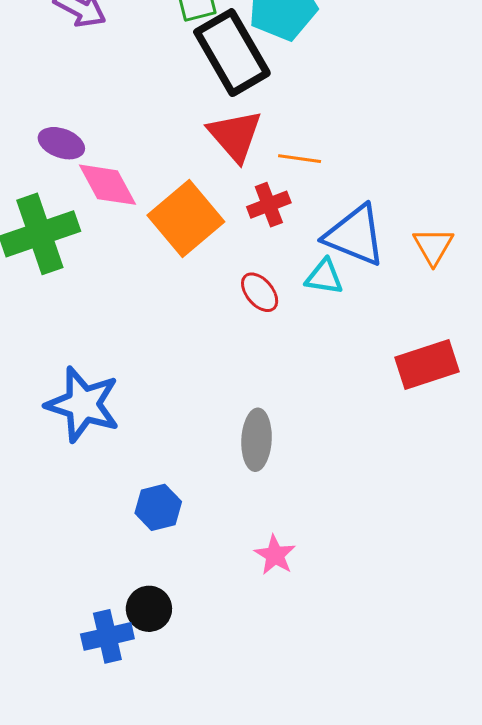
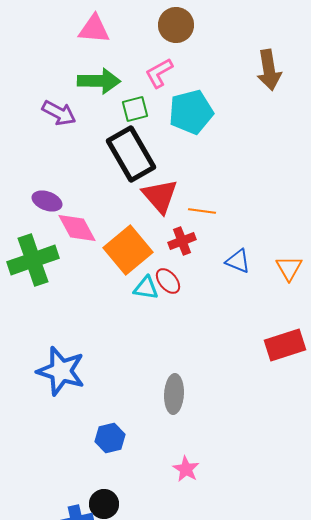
black rectangle: (232, 53) -> (131, 154), moved
blue triangle: (355, 235) -> (238, 261), size x0.6
cyan triangle: (324, 277) -> (146, 288), moved
red ellipse: (260, 292) -> (168, 281), moved

